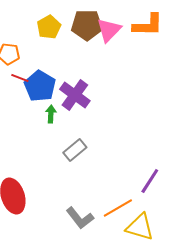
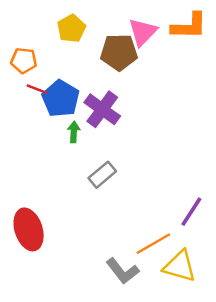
brown pentagon: (87, 25) -> (119, 52), moved
gray L-shape: (80, 218) -> (122, 271), moved

